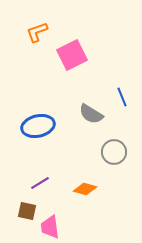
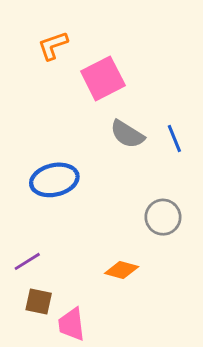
gray semicircle: (91, 114) -> (127, 134), moved
purple line: (40, 183) -> (27, 261), moved

